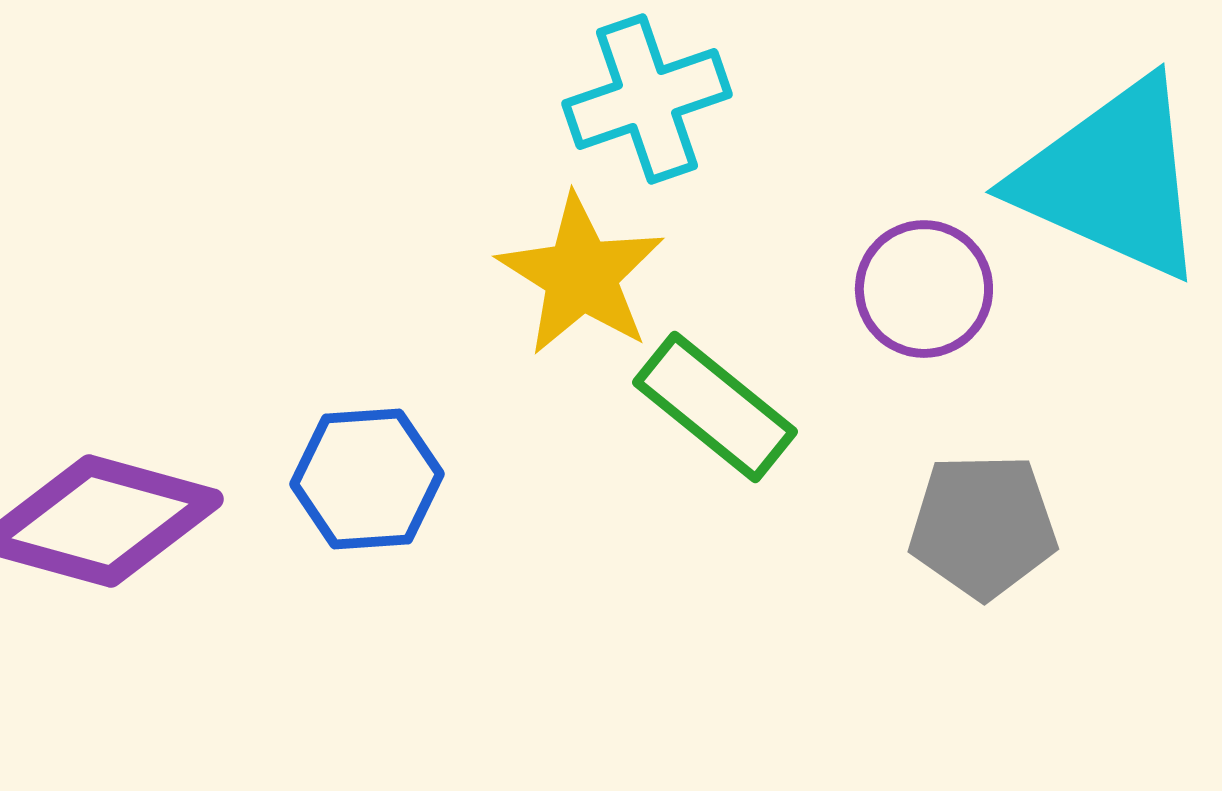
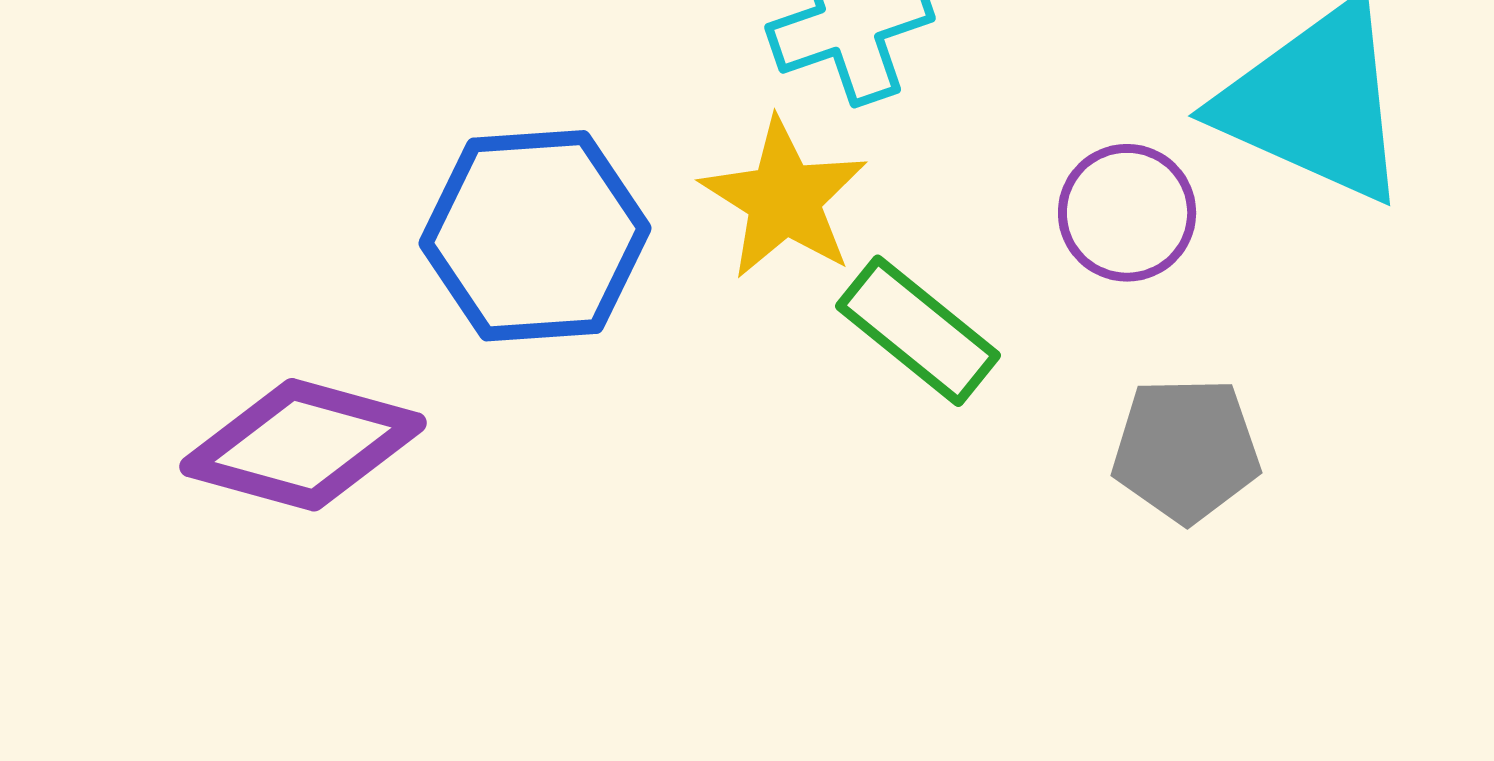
blue hexagon: (367, 479) -> (535, 236), moved, size x1.5

